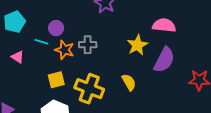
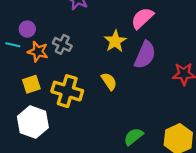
pink semicircle: (164, 25) -> (142, 18), turned -45
gray cross: (88, 45) -> (62, 44), turned 30

